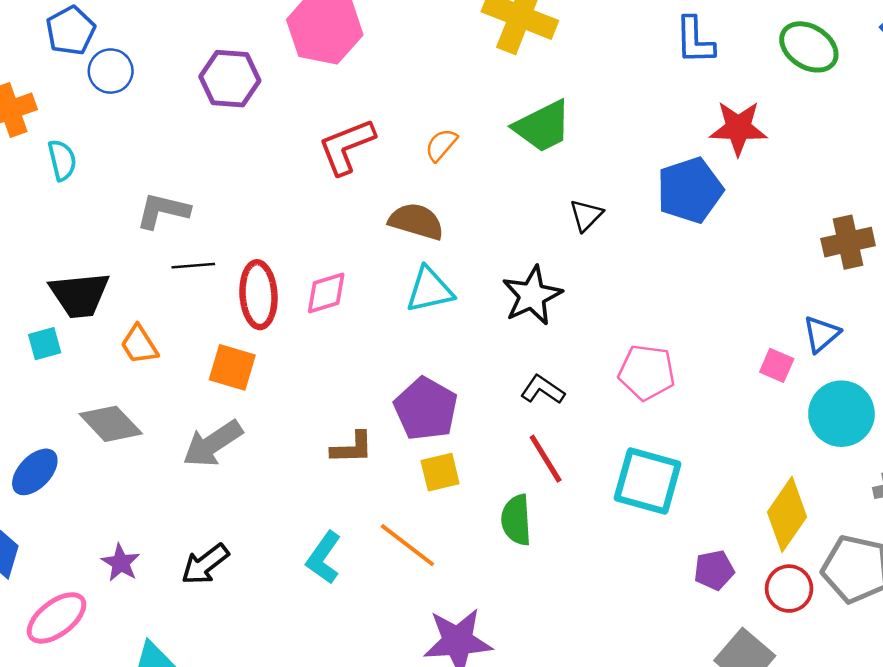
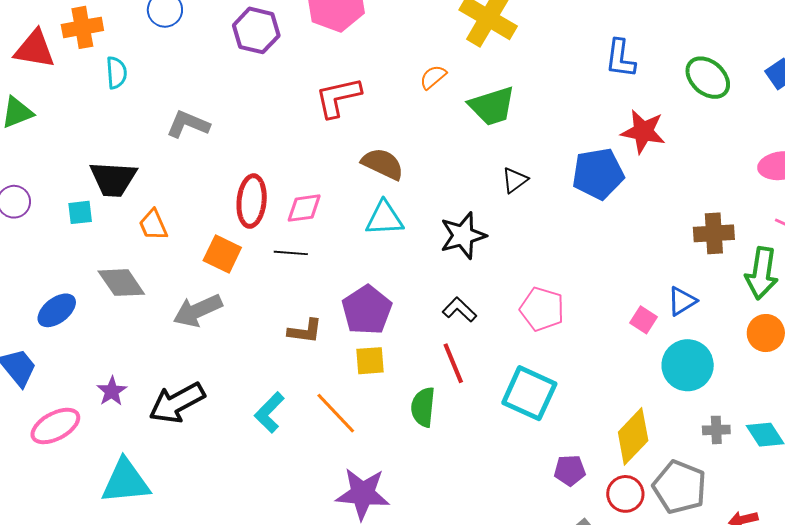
orange semicircle: (441, 145) -> (433, 77), moved
black line: (193, 266) -> (291, 253), moved
black arrow: (205, 564) -> (177, 403), size x1.4

